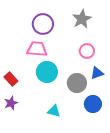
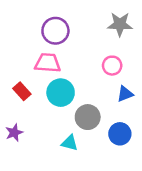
gray star: (82, 19) -> (120, 24), moved, turned 30
red rectangle: (11, 79) -> (22, 91), moved
gray circle: (77, 83) -> (88, 117), moved

